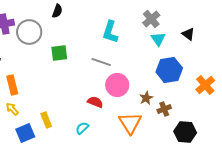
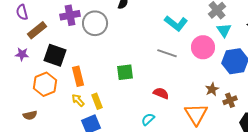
cyan L-shape: (110, 32) -> (176, 23), turned -70
green square: (59, 53) -> (125, 72), moved
pink circle: (117, 85) -> (203, 47), moved
yellow rectangle: (46, 120) -> (97, 101), moved

